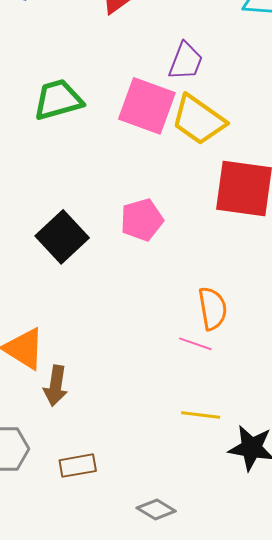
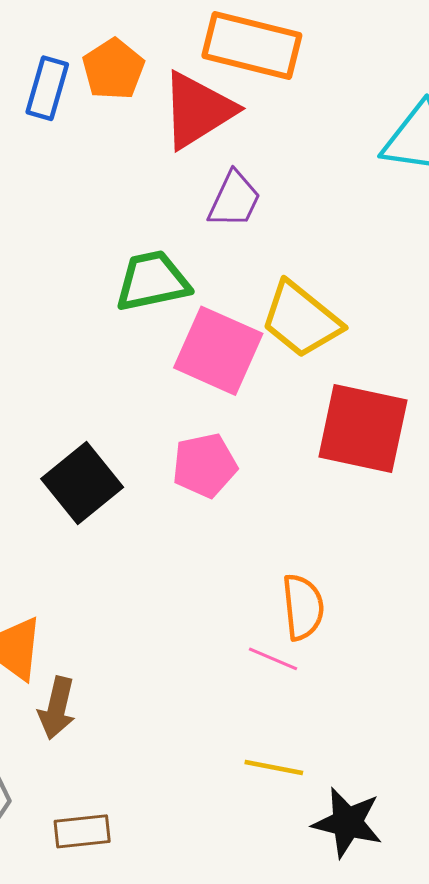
purple trapezoid: (186, 61) -> (234, 200), moved
green trapezoid: (58, 100) -> (152, 281), moved
pink square: (147, 106) -> (218, 351), moved

